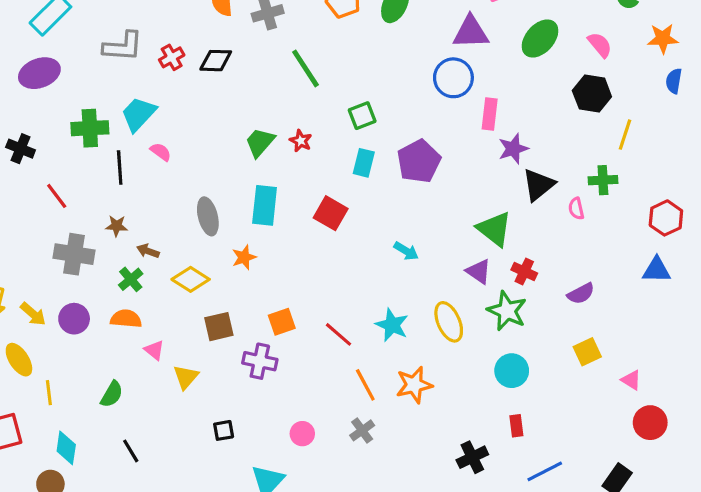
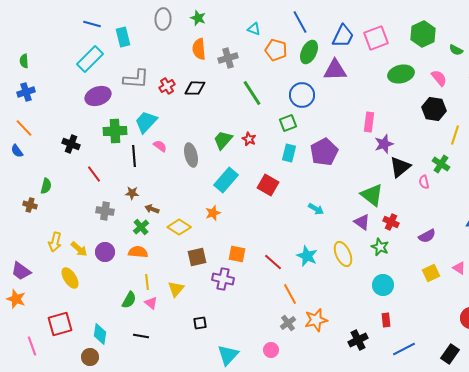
purple triangle: (471, 32) -> (335, 70), moved
green ellipse: (540, 38) -> (401, 74), turned 35
purple ellipse: (39, 73) -> (98, 96), moved
blue circle: (453, 78) -> (302, 95), moved
green cross: (603, 180) -> (441, 164), turned 36
cyan rectangle: (265, 205) -> (226, 180), turned 35
gray ellipse: (208, 216) -> (191, 155), moved
gray cross: (74, 254) -> (105, 211), size x0.7
green star: (507, 311) -> (380, 247), size x0.7
orange square: (282, 322) -> (237, 254), turned 30
pink triangle: (154, 350) -> (151, 303), moved
pink triangle: (631, 380) -> (459, 268), moved
orange star: (414, 385) -> (316, 320), moved
yellow line: (49, 393) -> (147, 282), moved
pink circle: (302, 434) -> (271, 350), moved
black line: (131, 451) -> (141, 336), turned -49

